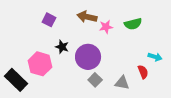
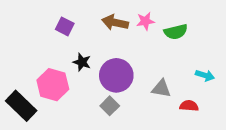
pink star: (106, 27) -> (145, 21), moved
red semicircle: (143, 72) -> (189, 106), moved, turned -64
gray square: (95, 80) -> (110, 106), moved
gray triangle: (122, 83) -> (161, 89), moved

